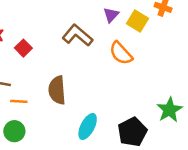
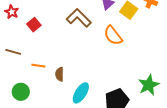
brown semicircle: (57, 90) -> (60, 74), moved, size x0.6
orange line: (19, 101) -> (38, 66), moved

